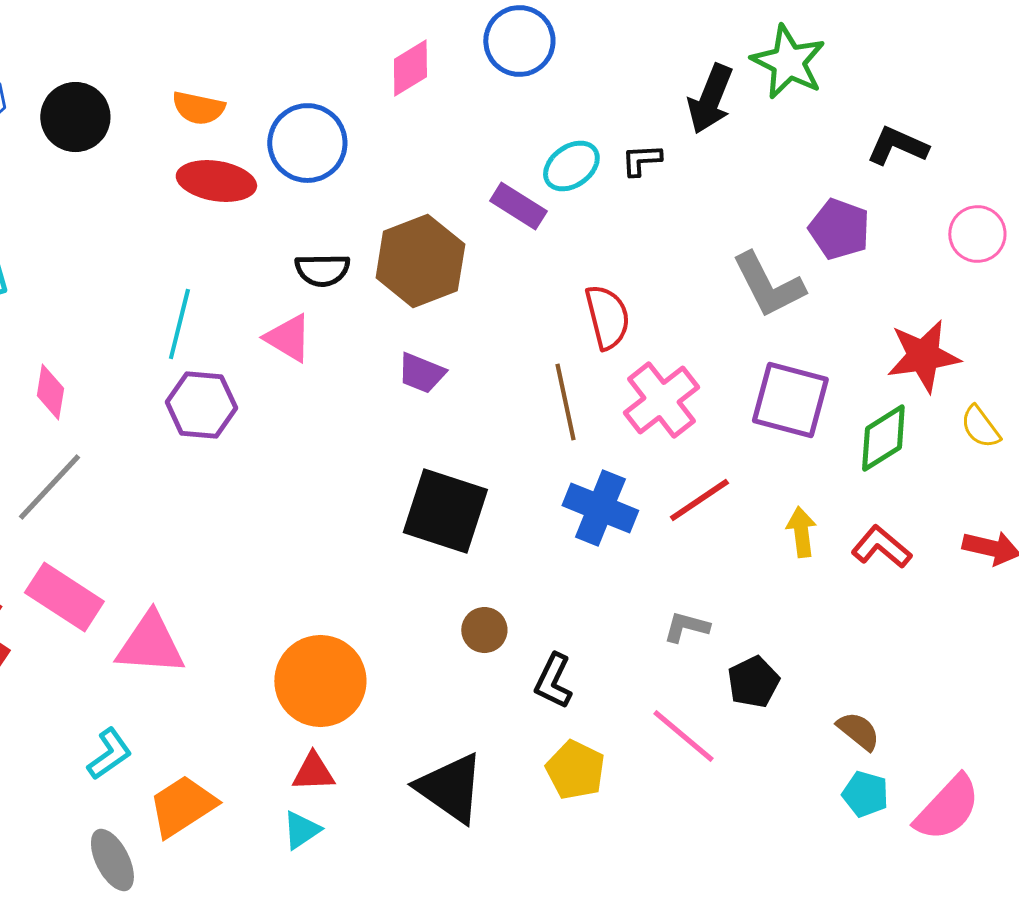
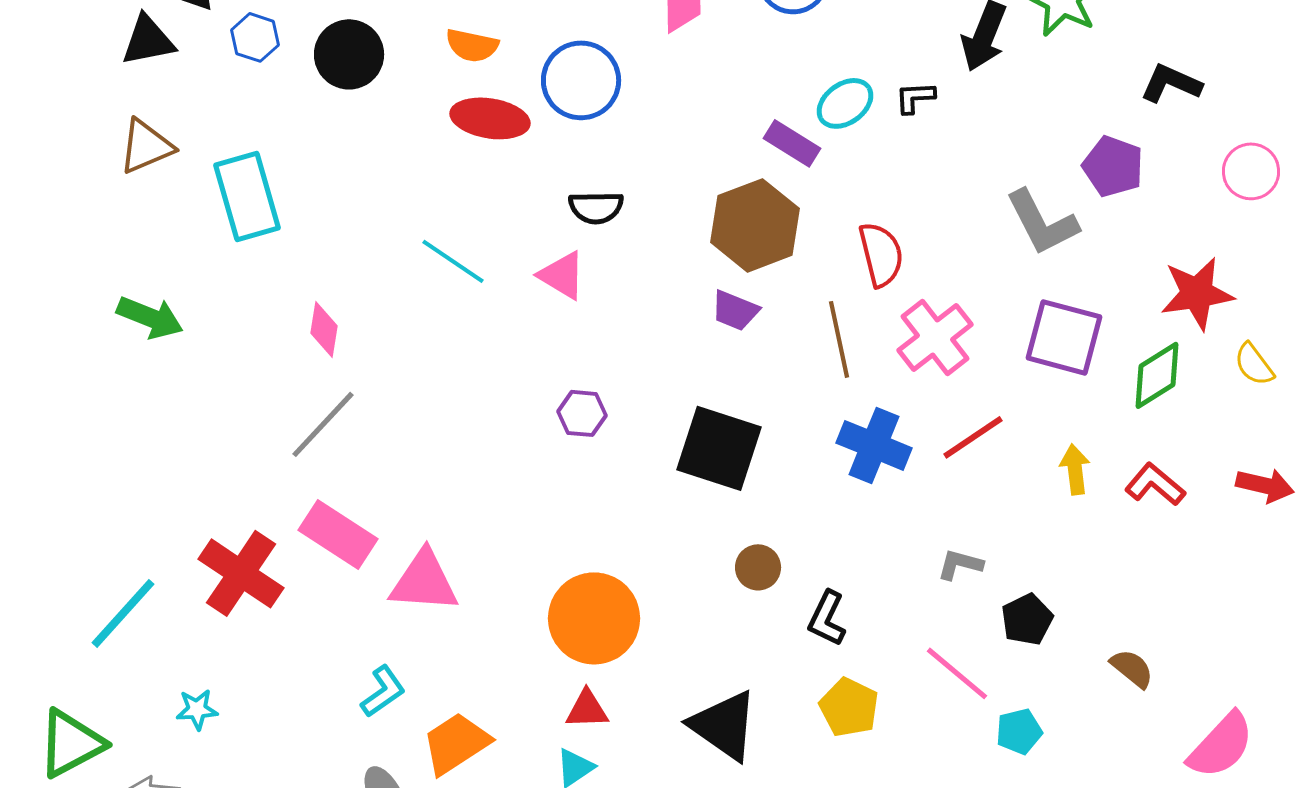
brown hexagon: (420, 261) -> (755, 225), moved
cyan line: (179, 324) -> (453, 261), turned -70
purple trapezoid: (421, 373) -> (735, 310), moved
purple hexagon: (201, 405) -> (582, 413), moved, size x0.7
cyan pentagon: (865, 794) -> (1019, 731), moved, turned -30

